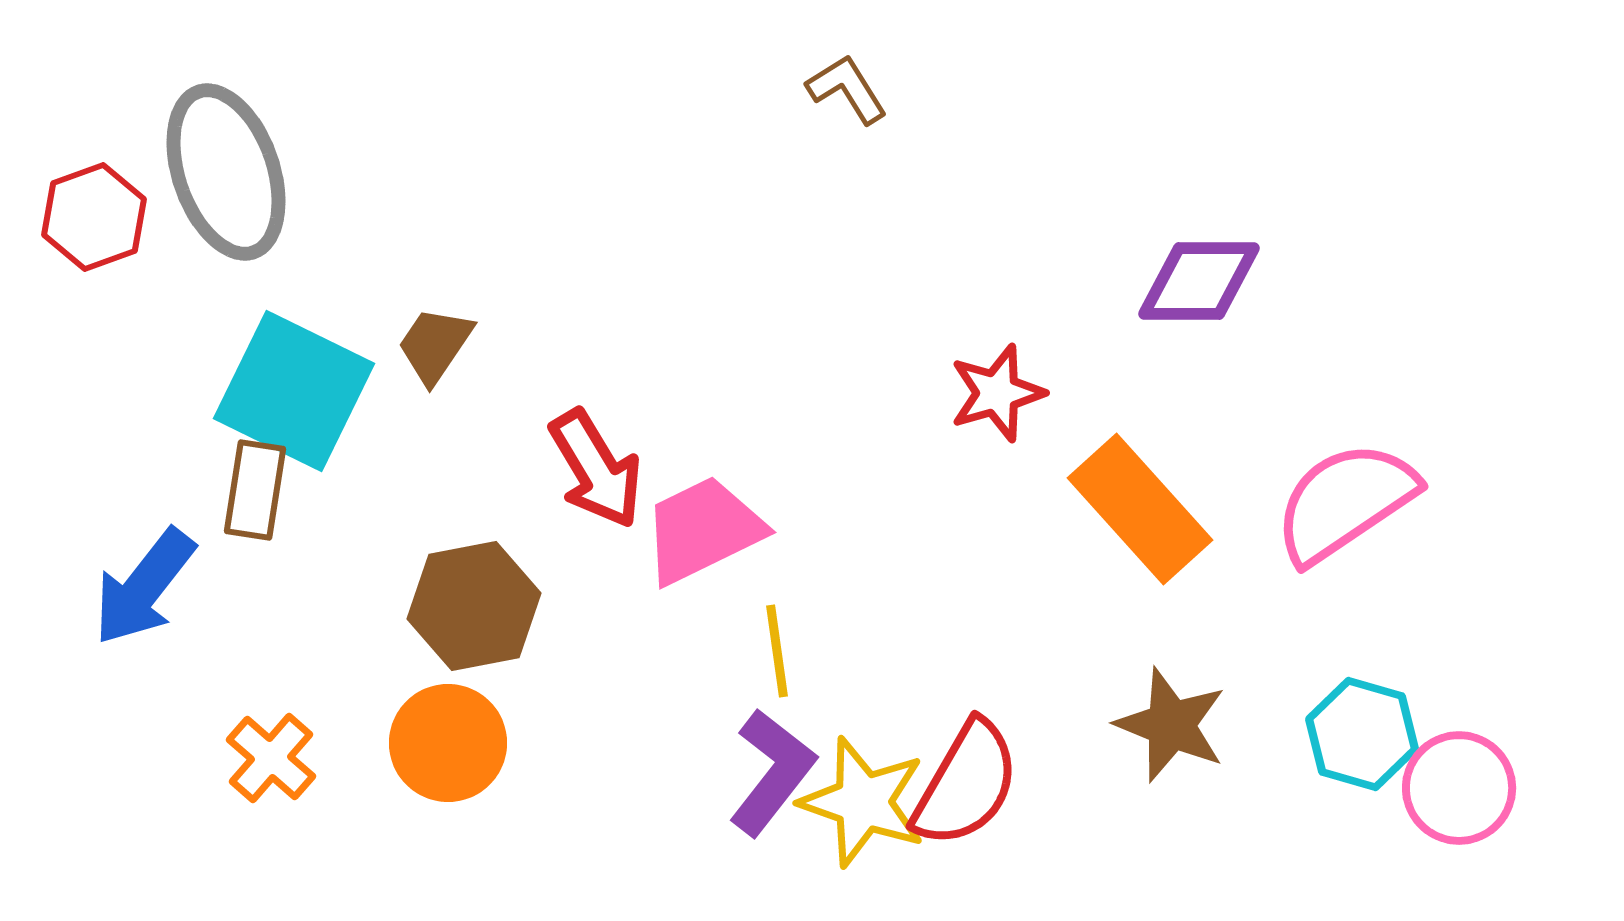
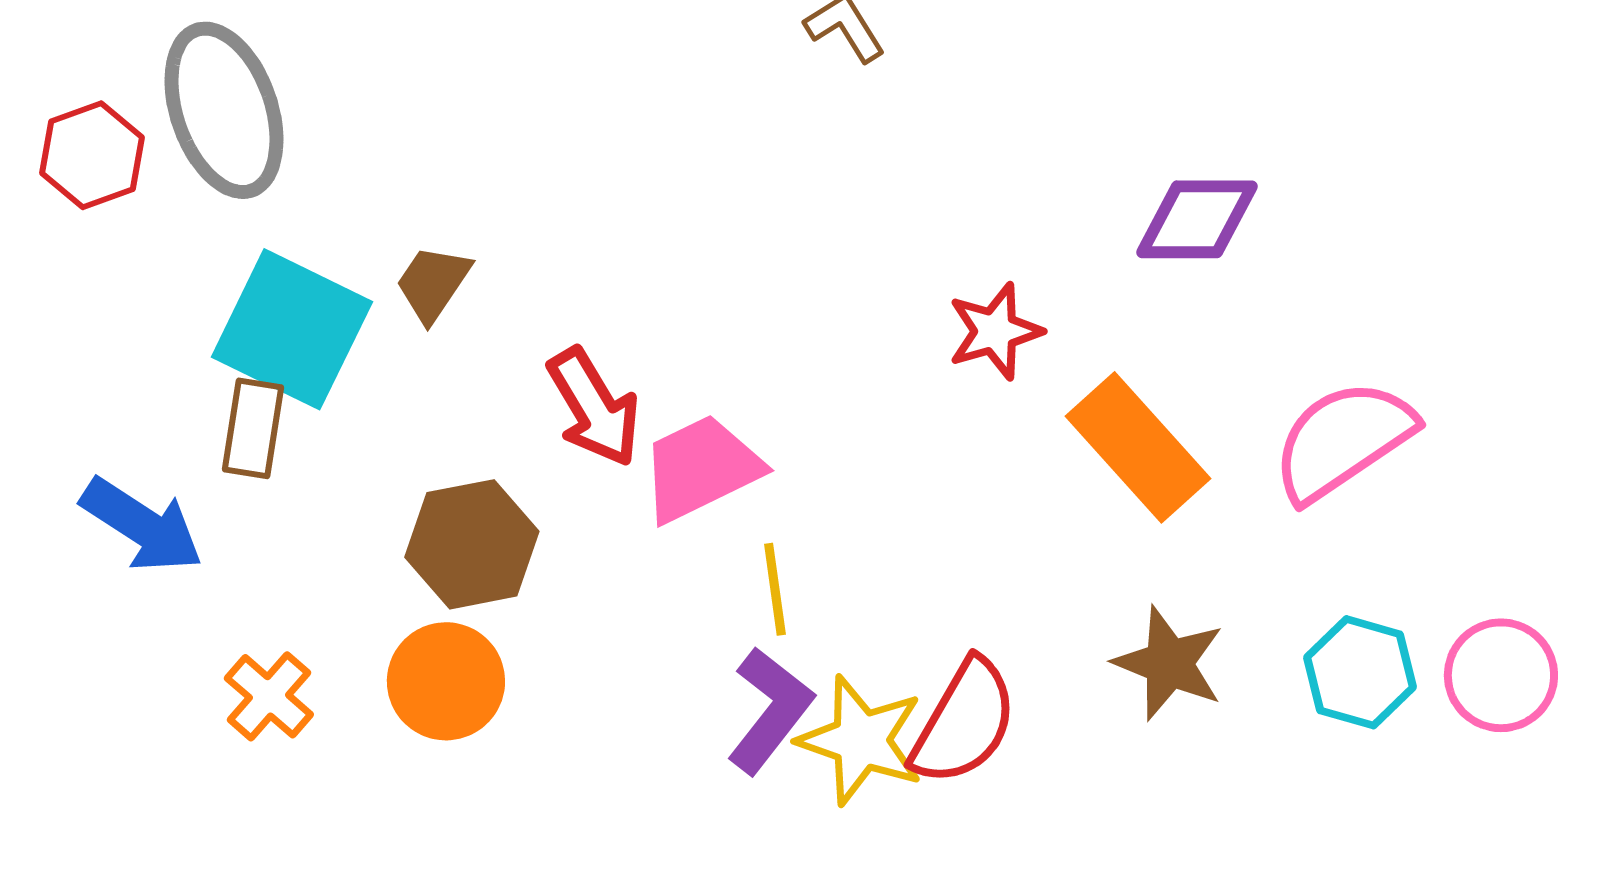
blue arrow: (144, 587) -> (142, 525), turned -95
pink circle: (1459, 788) -> (1501, 675), moved

